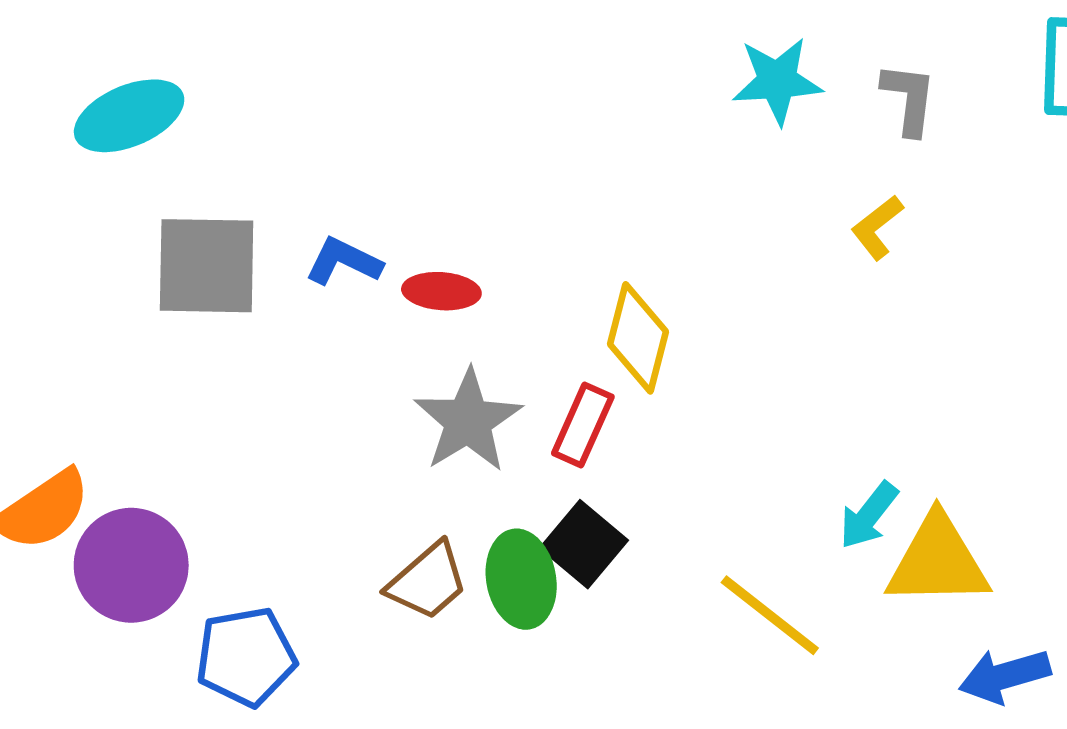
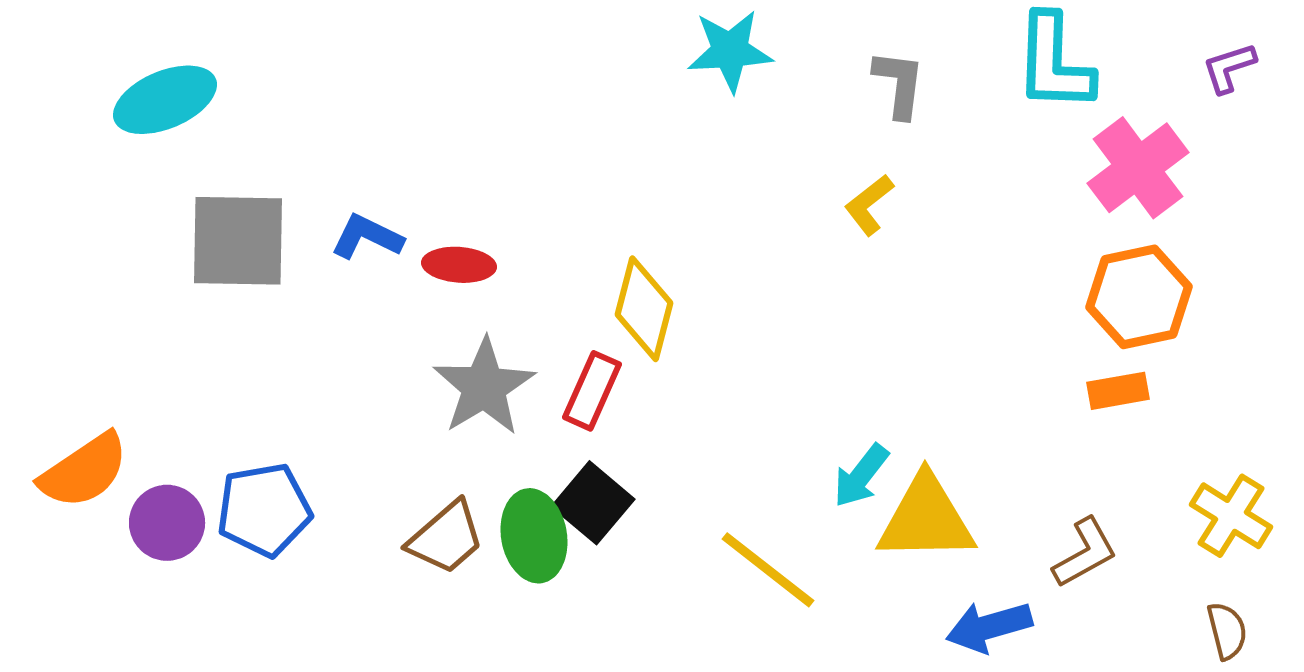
cyan star: (777, 81) -> (730, 51), moved
purple circle: (131, 565) -> (167, 523), size x0.7
blue pentagon: (246, 657) -> (264, 510), moved

